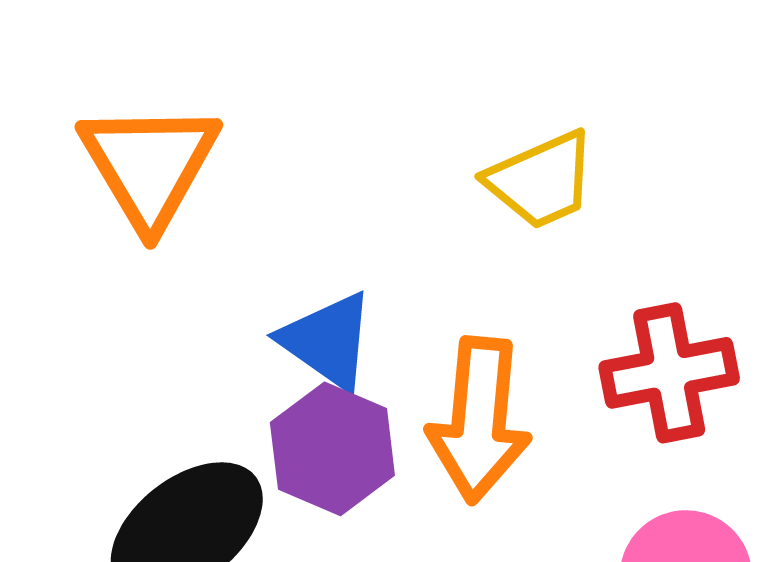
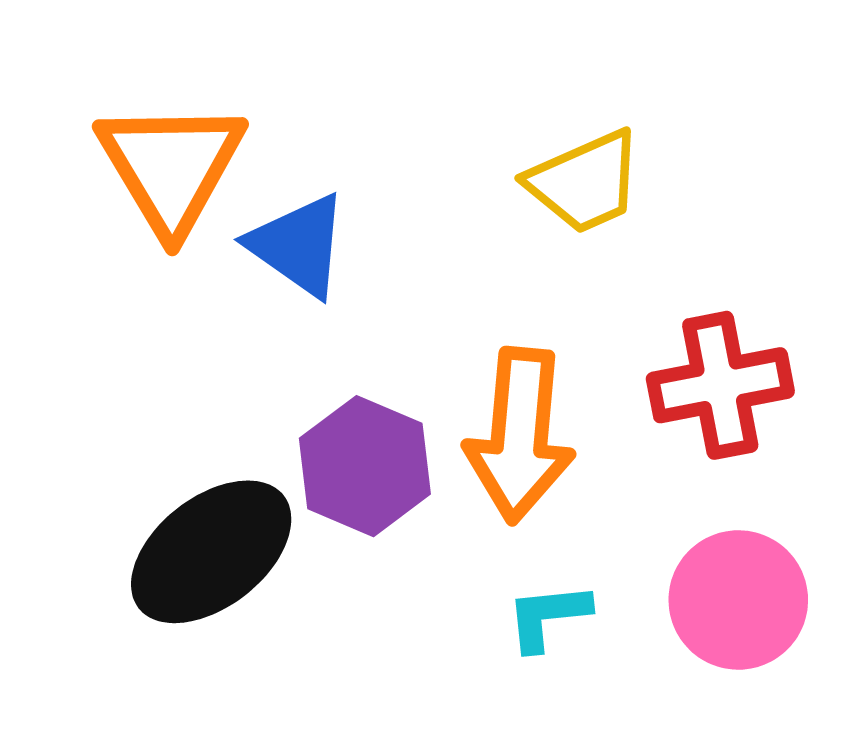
blue triangle: (328, 341) -> (298, 245), moved

